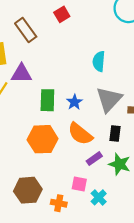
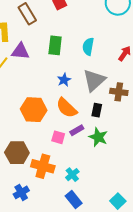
green rectangle: (47, 100) -> (55, 45), moved
pink square: (79, 184) -> (58, 137), moved
cyan cross: (99, 197) -> (72, 175), moved
orange cross: (59, 203) -> (43, 166), size x1.6

